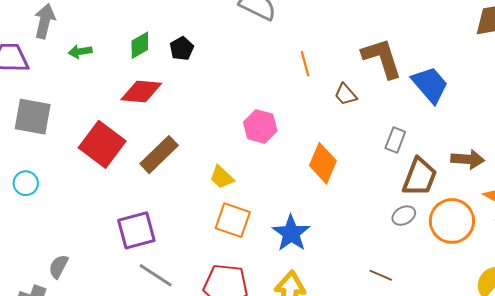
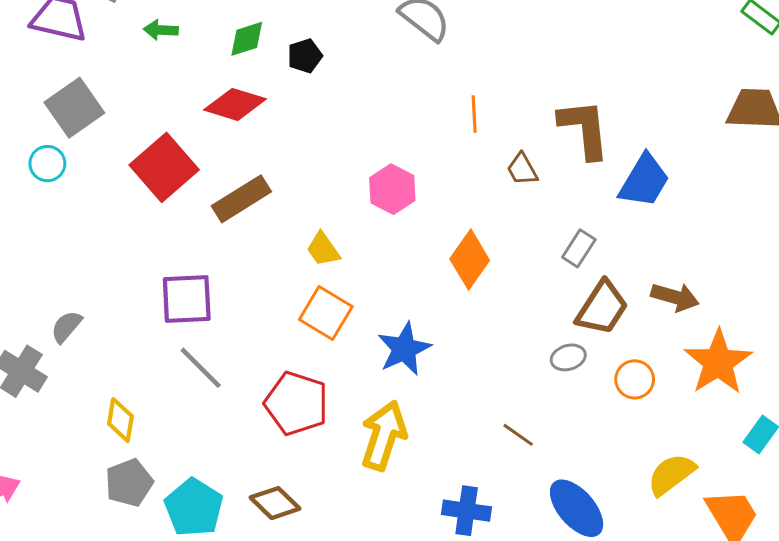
blue trapezoid: (430, 85) -> (644, 181), turned 60
gray square: (33, 117) -> (74, 108), turned 33
cyan circle: (26, 183) -> (47, 164), moved
orange circle: (452, 221) -> (635, 379), size x0.6

